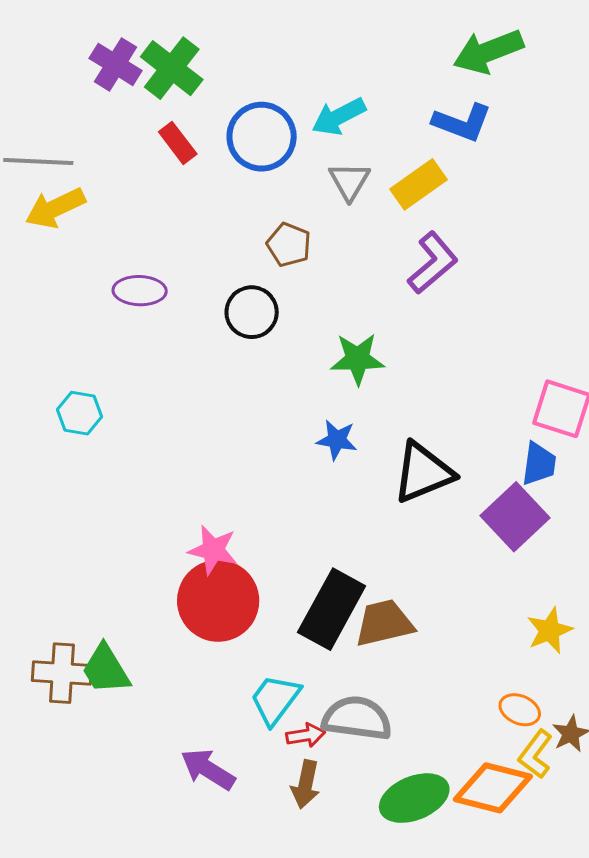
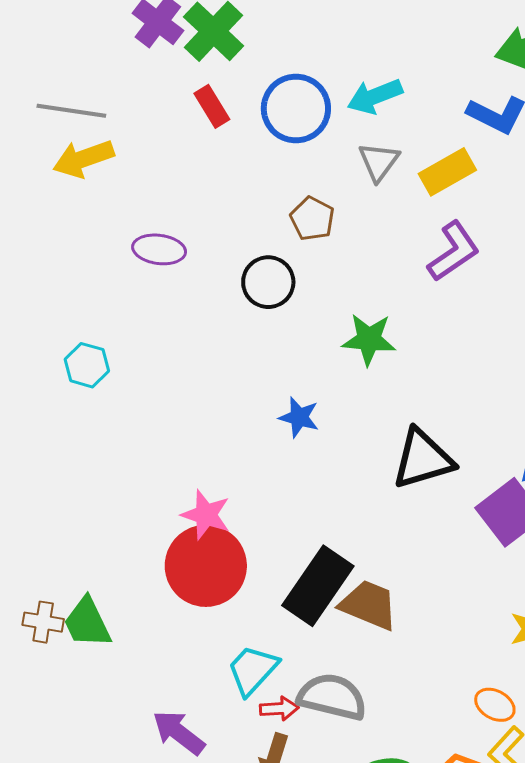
blue star: (337, 440) -> (299, 417), moved
brown trapezoid: (384, 623) -> (369, 605), turned 30
brown cross: (62, 673) -> (43, 622), size x0.7

